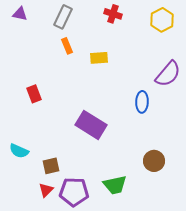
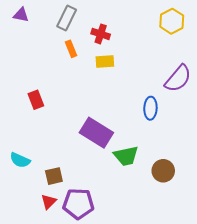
red cross: (113, 14) -> (101, 34), moved
green trapezoid: (115, 185) -> (126, 156), moved

